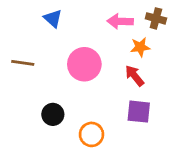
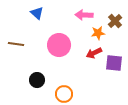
brown cross: (156, 18) -> (115, 21), moved, turned 32
red arrow: (134, 76) -> (94, 53), turned -77
purple square: (139, 112) -> (114, 63), moved

